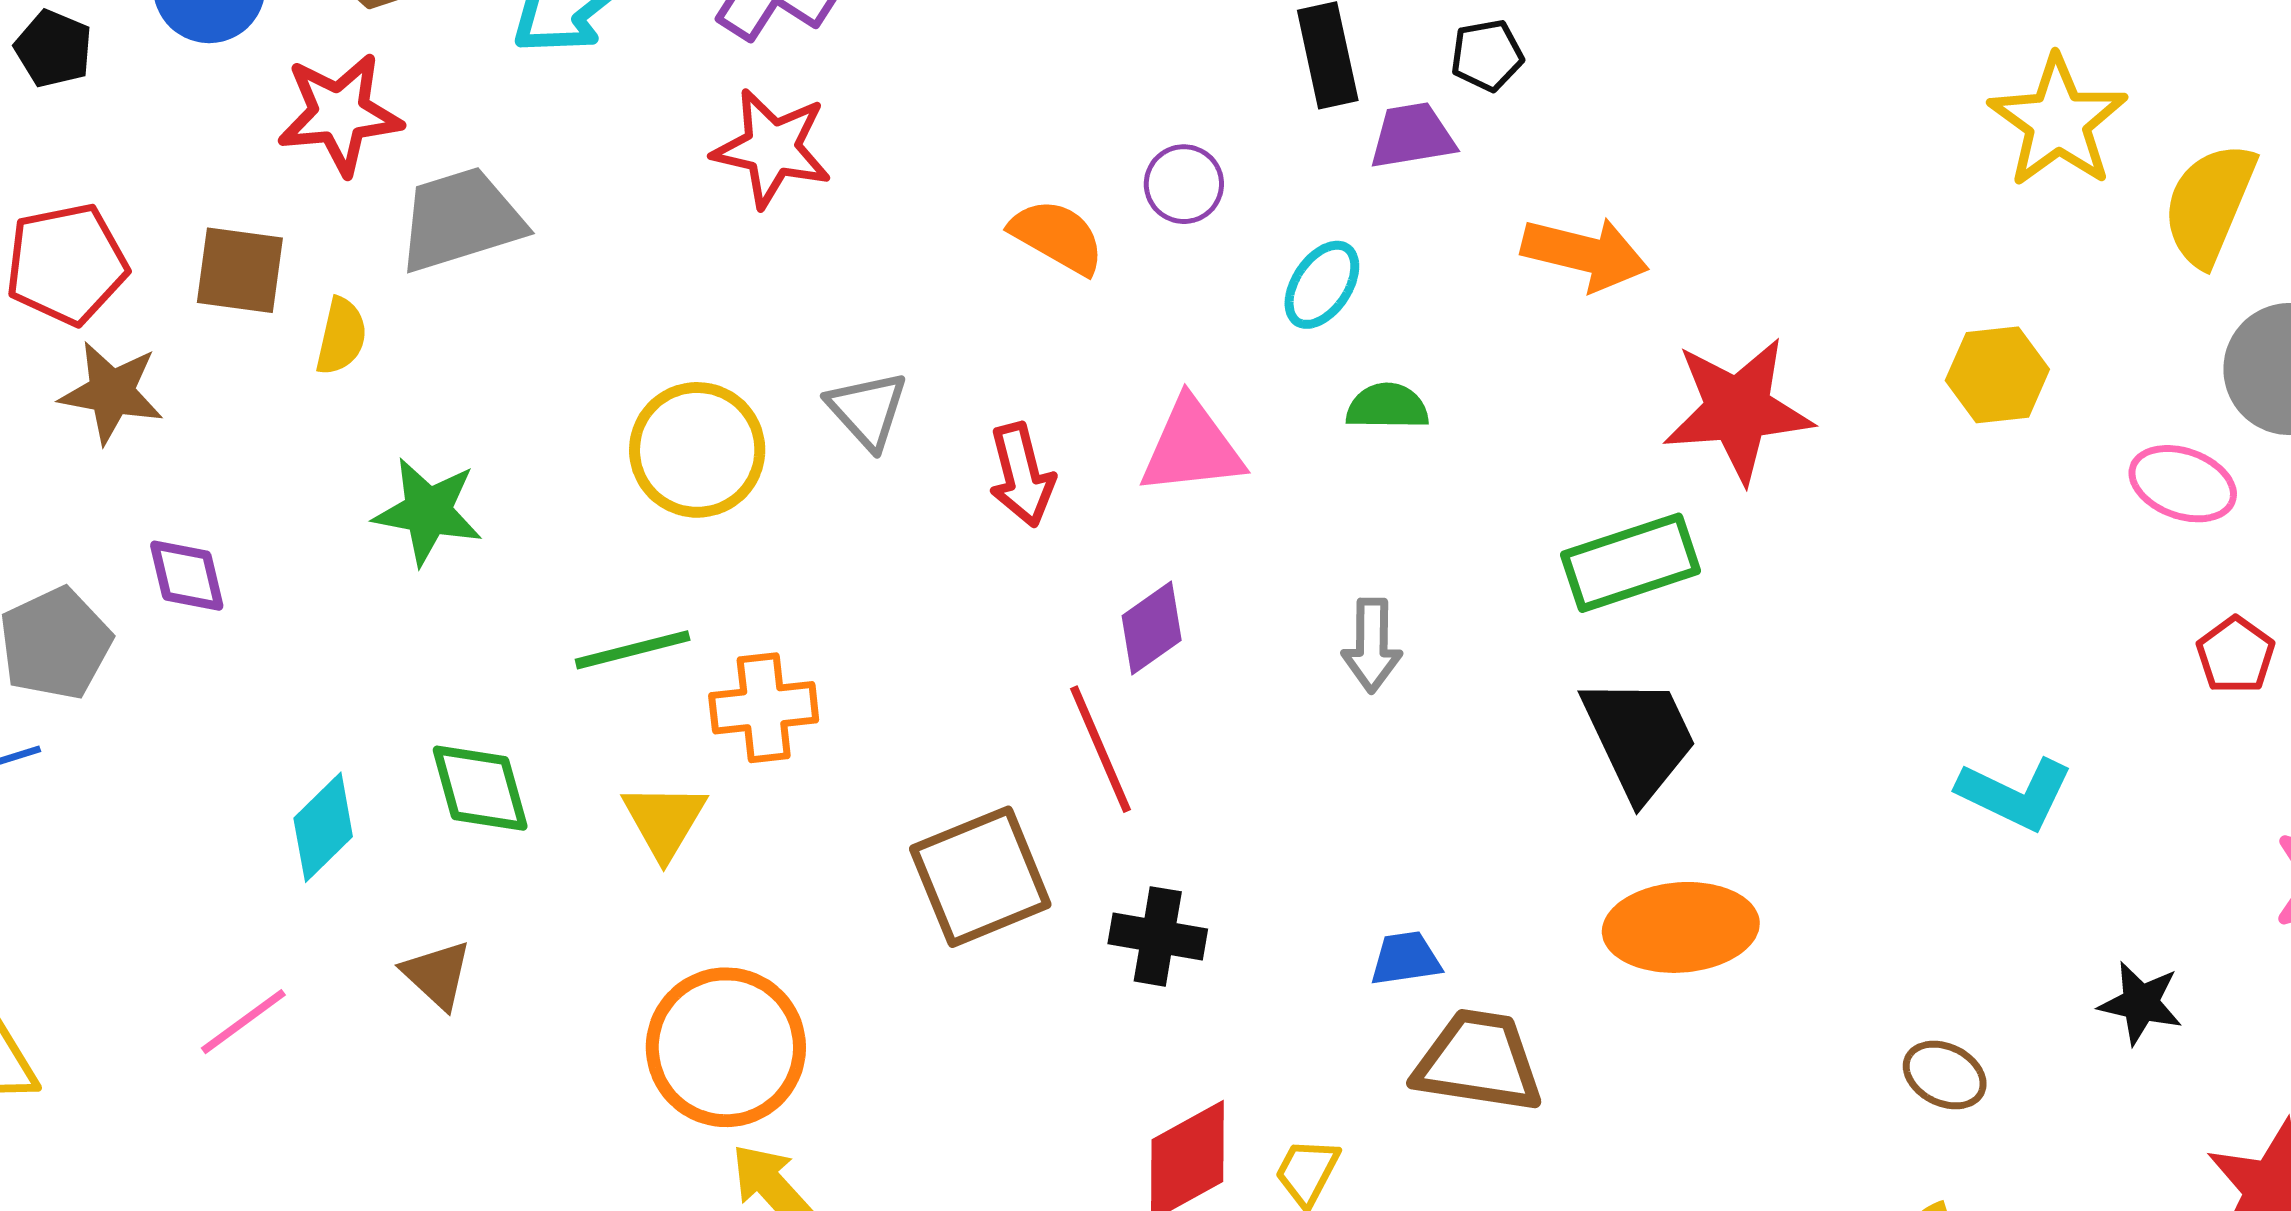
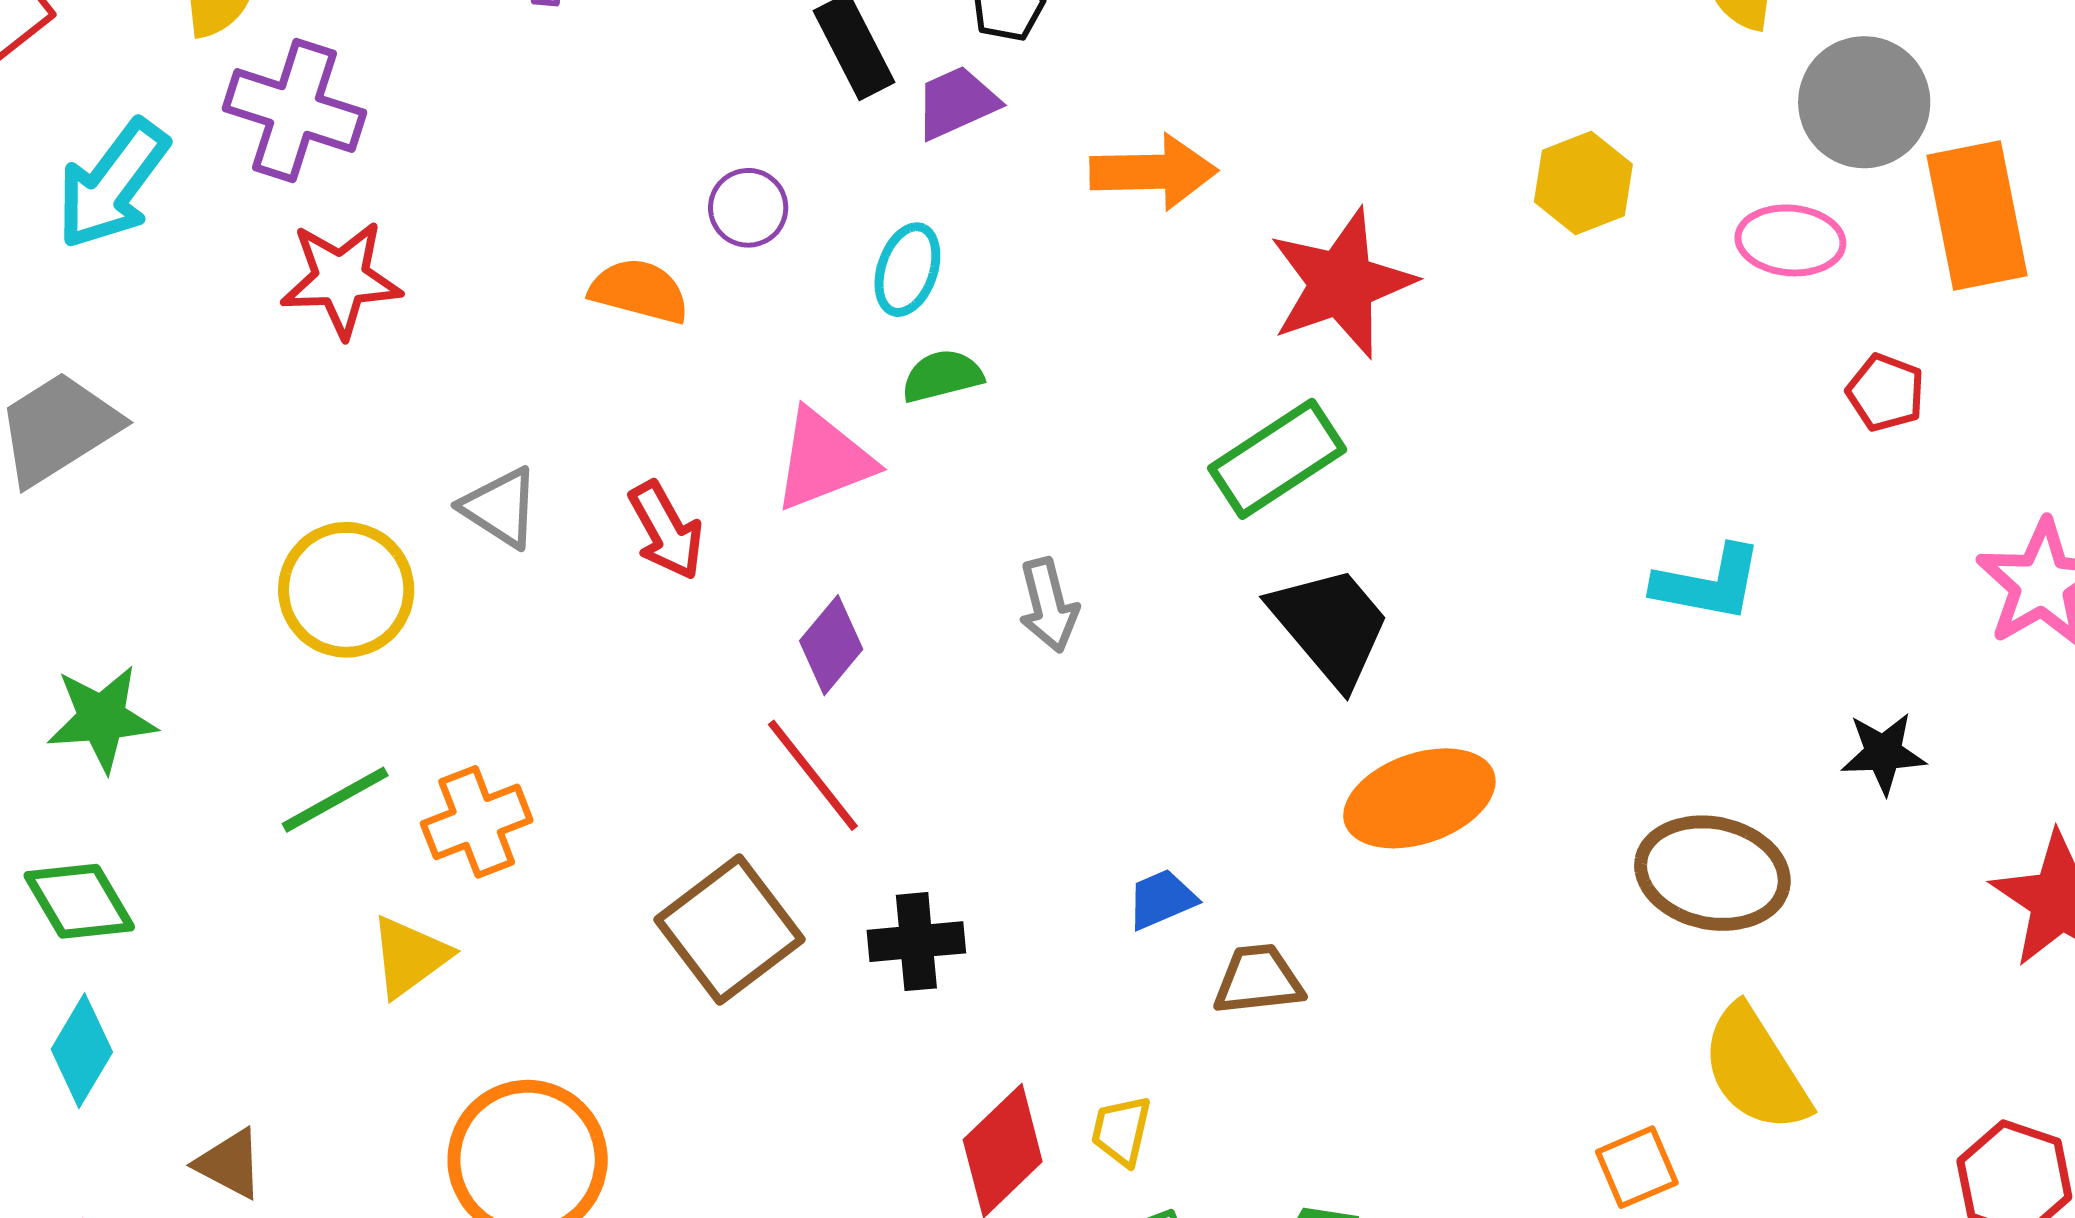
green semicircle: (1387, 407) -> (942, 376), moved
green diamond: (480, 788) -> (79, 901), moved
yellow triangle: (664, 821) -> (410, 957), turned 38
brown trapezoid: (1478, 1061) -> (1258, 980), size x0.7
brown ellipse: (1945, 1075) -> (1712, 873), size x1.8

